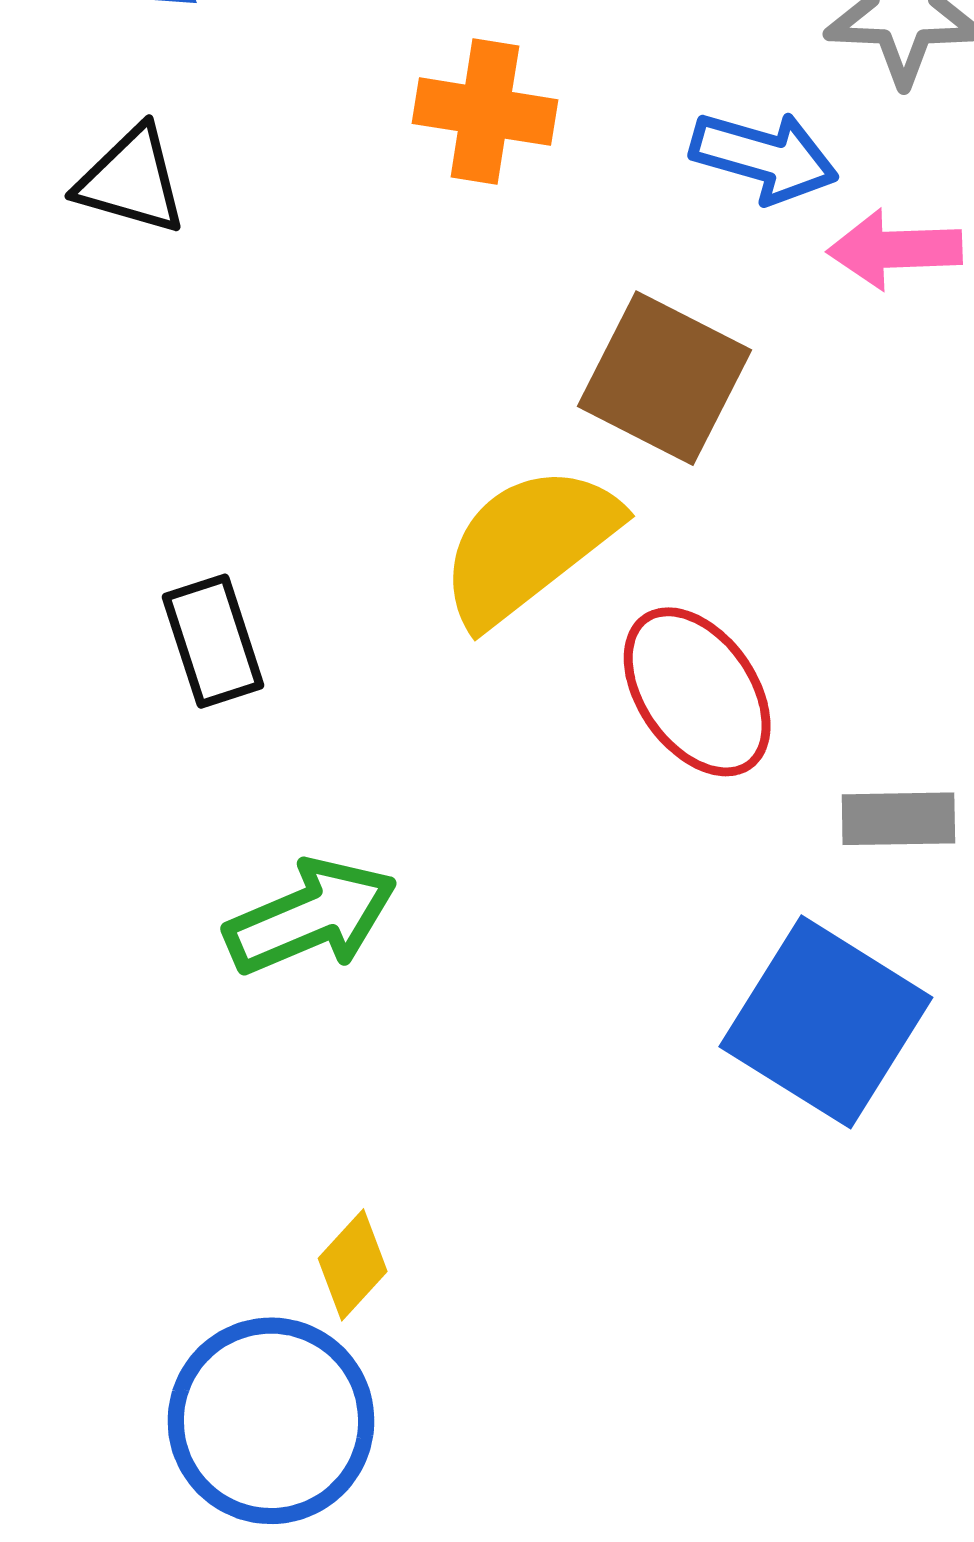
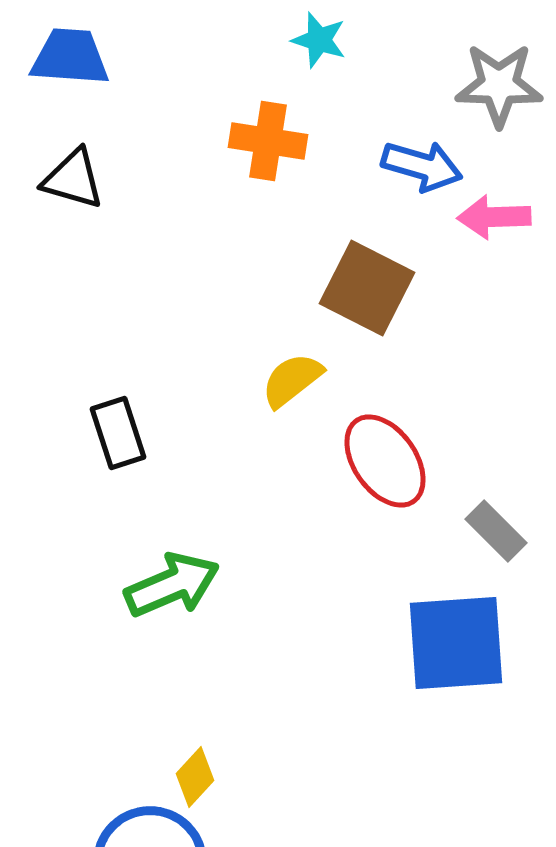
yellow semicircle: (528, 545) -> (292, 380), size x0.6
gray rectangle: (898, 819) -> (496, 531), turned 46
blue square: (826, 1022) -> (456, 643), turned -36

